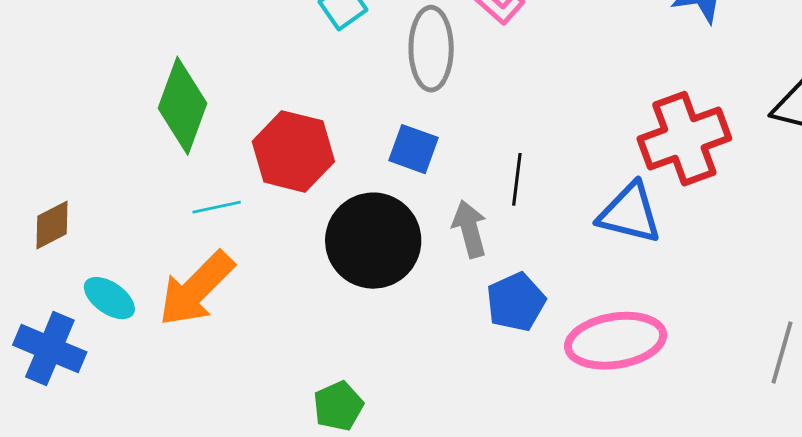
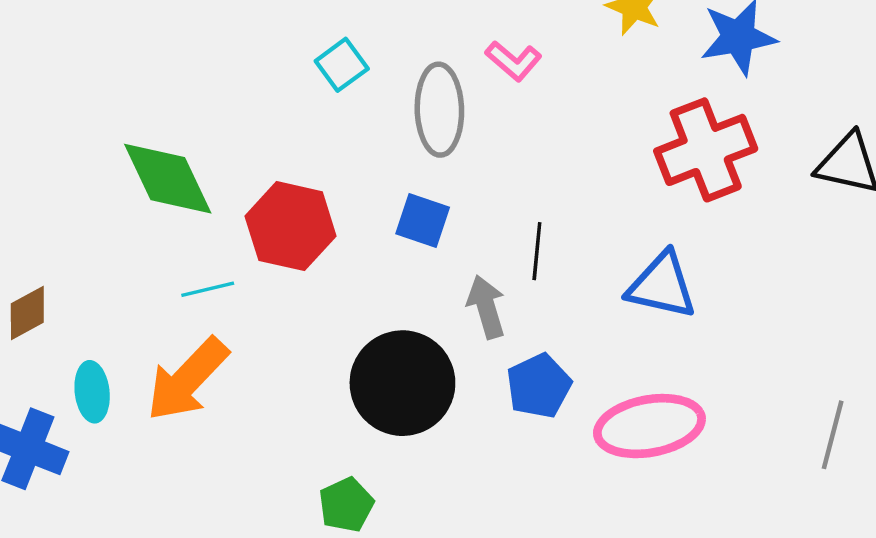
green diamond: (183, 106) -> (168, 179), turned -44
red cross: (684, 139) -> (706, 150), moved
black circle: (373, 241) -> (402, 383), moved
cyan ellipse: (109, 298) -> (92, 392), turned 50

